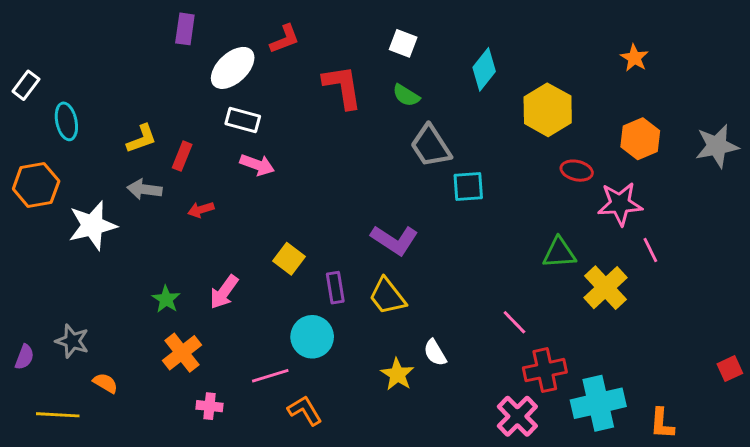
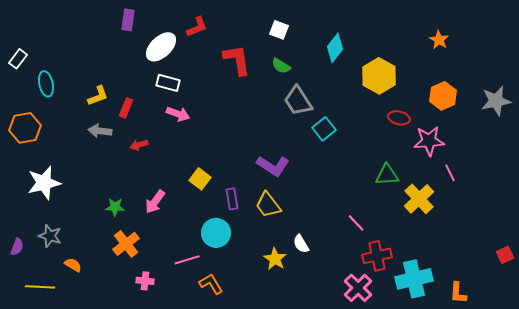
cyan square: (468, 186) -> (324, 129), turned -35
white star: (92, 225) -> (44, 183), moved
green star: (166, 299) -> (115, 207), turned -30

